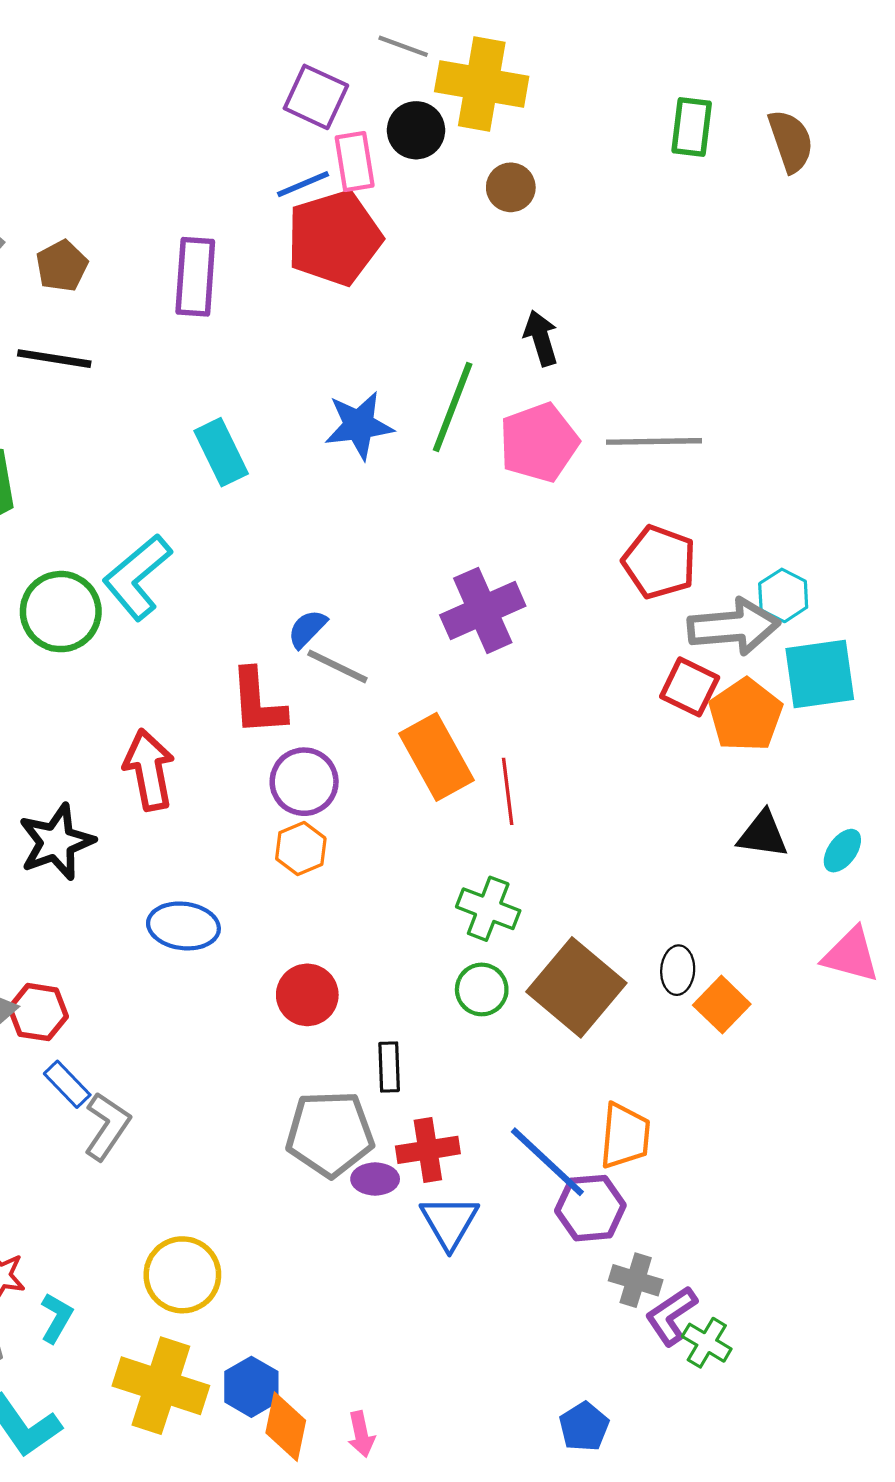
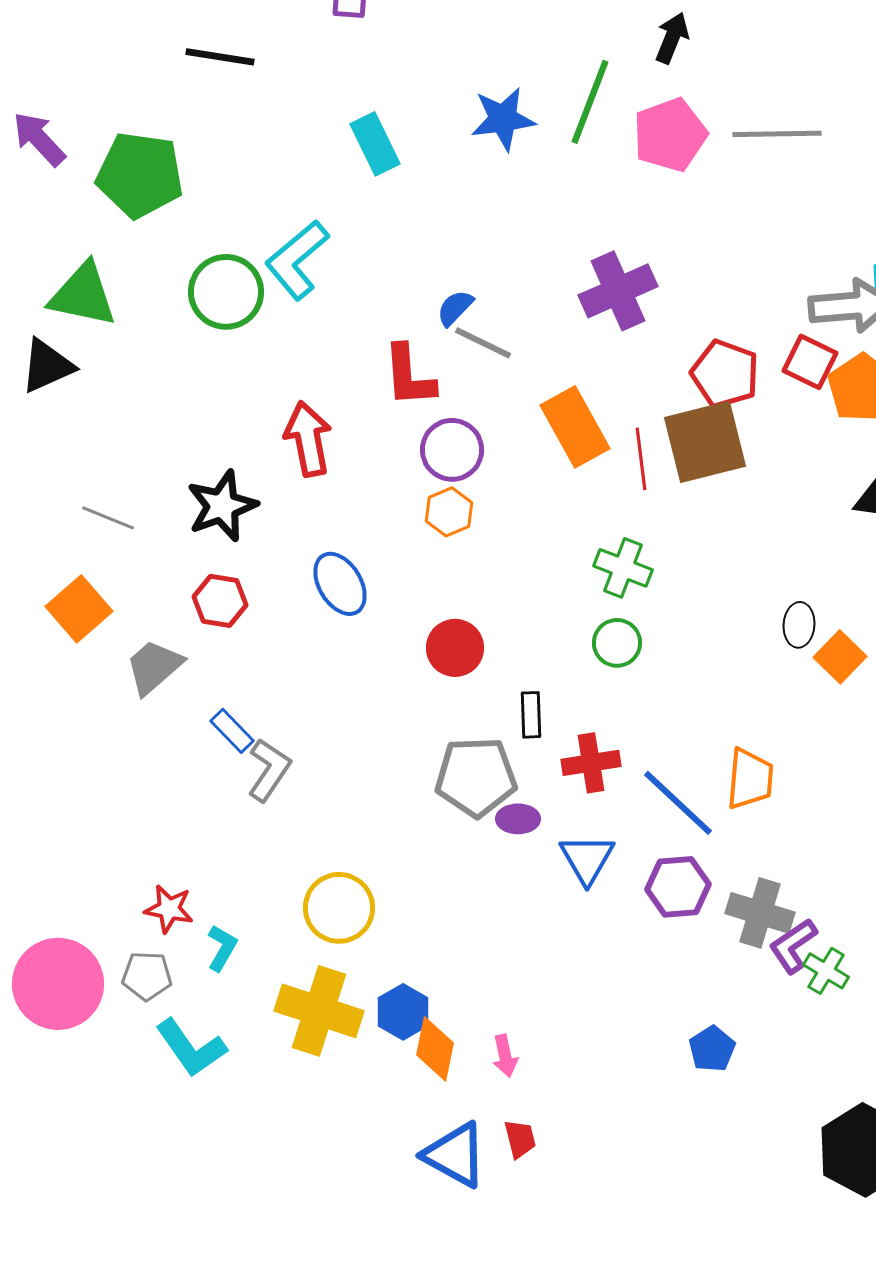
black arrow: (541, 338) -> (672, 38), turned 39
red pentagon: (659, 562) -> (725, 374), moved
blue ellipse: (183, 926) -> (340, 584), turned 52
brown square: (576, 987) -> (705, 442), moved, turned 36
red hexagon: (38, 1012) -> (220, 601), moved
red cross: (428, 1150) -> (591, 763), moved
purple hexagon: (590, 1208) -> (678, 887), moved
gray cross: (636, 1280) -> (760, 913), size x1.4

